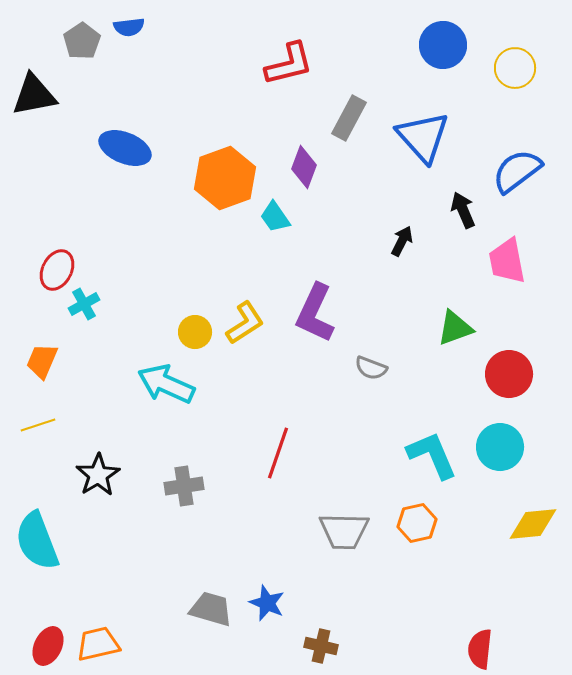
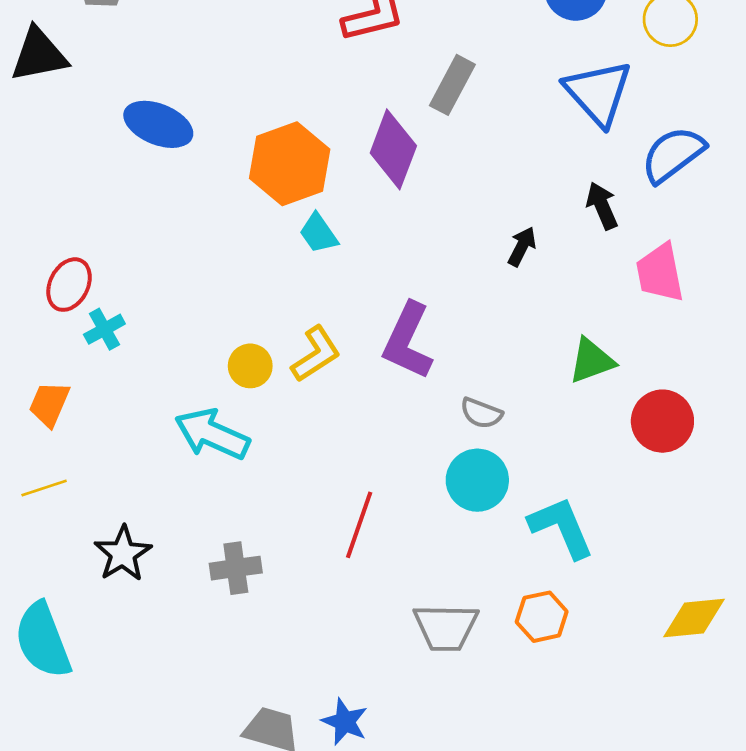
blue triangle: (423, 137) -> (598, 93), moved
purple diamond: (304, 167) -> (393, 149), size x1.4
cyan trapezoid: (275, 217) -> (318, 233), moved
cyan circle: (500, 447) -> (477, 480), moved

